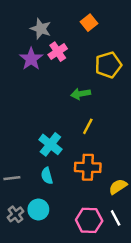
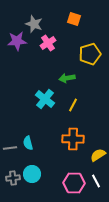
orange square: (89, 23) -> (74, 19), turned -32
purple star: (31, 59) -> (17, 41), moved, turned 30
cyan cross: (50, 144) -> (45, 99), moved
cyan semicircle: (47, 176) -> (28, 143), moved
gray cross: (15, 214) -> (13, 178), turned 32

